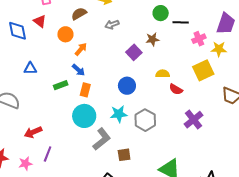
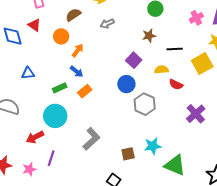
black line: (181, 22) -> (175, 49), moved
pink cross: (199, 39) -> (196, 18), moved
purple square: (134, 52) -> (134, 60), moved
orange rectangle: (85, 90) -> (85, 91), turned 40
cyan star: (119, 114) -> (153, 146), moved
cyan circle: (84, 116) -> (55, 116), moved
gray hexagon: (145, 120) -> (145, 104), moved
gray L-shape: (102, 139) -> (91, 139), moved

